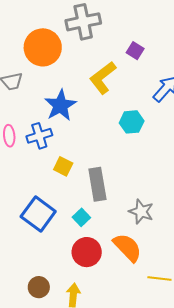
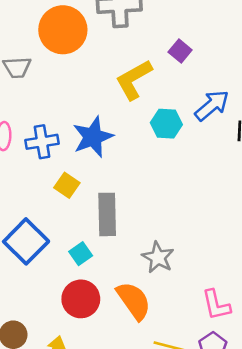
blue star: (60, 105) -> (93, 137), moved
cyan hexagon: (132, 122) -> (166, 124), moved

